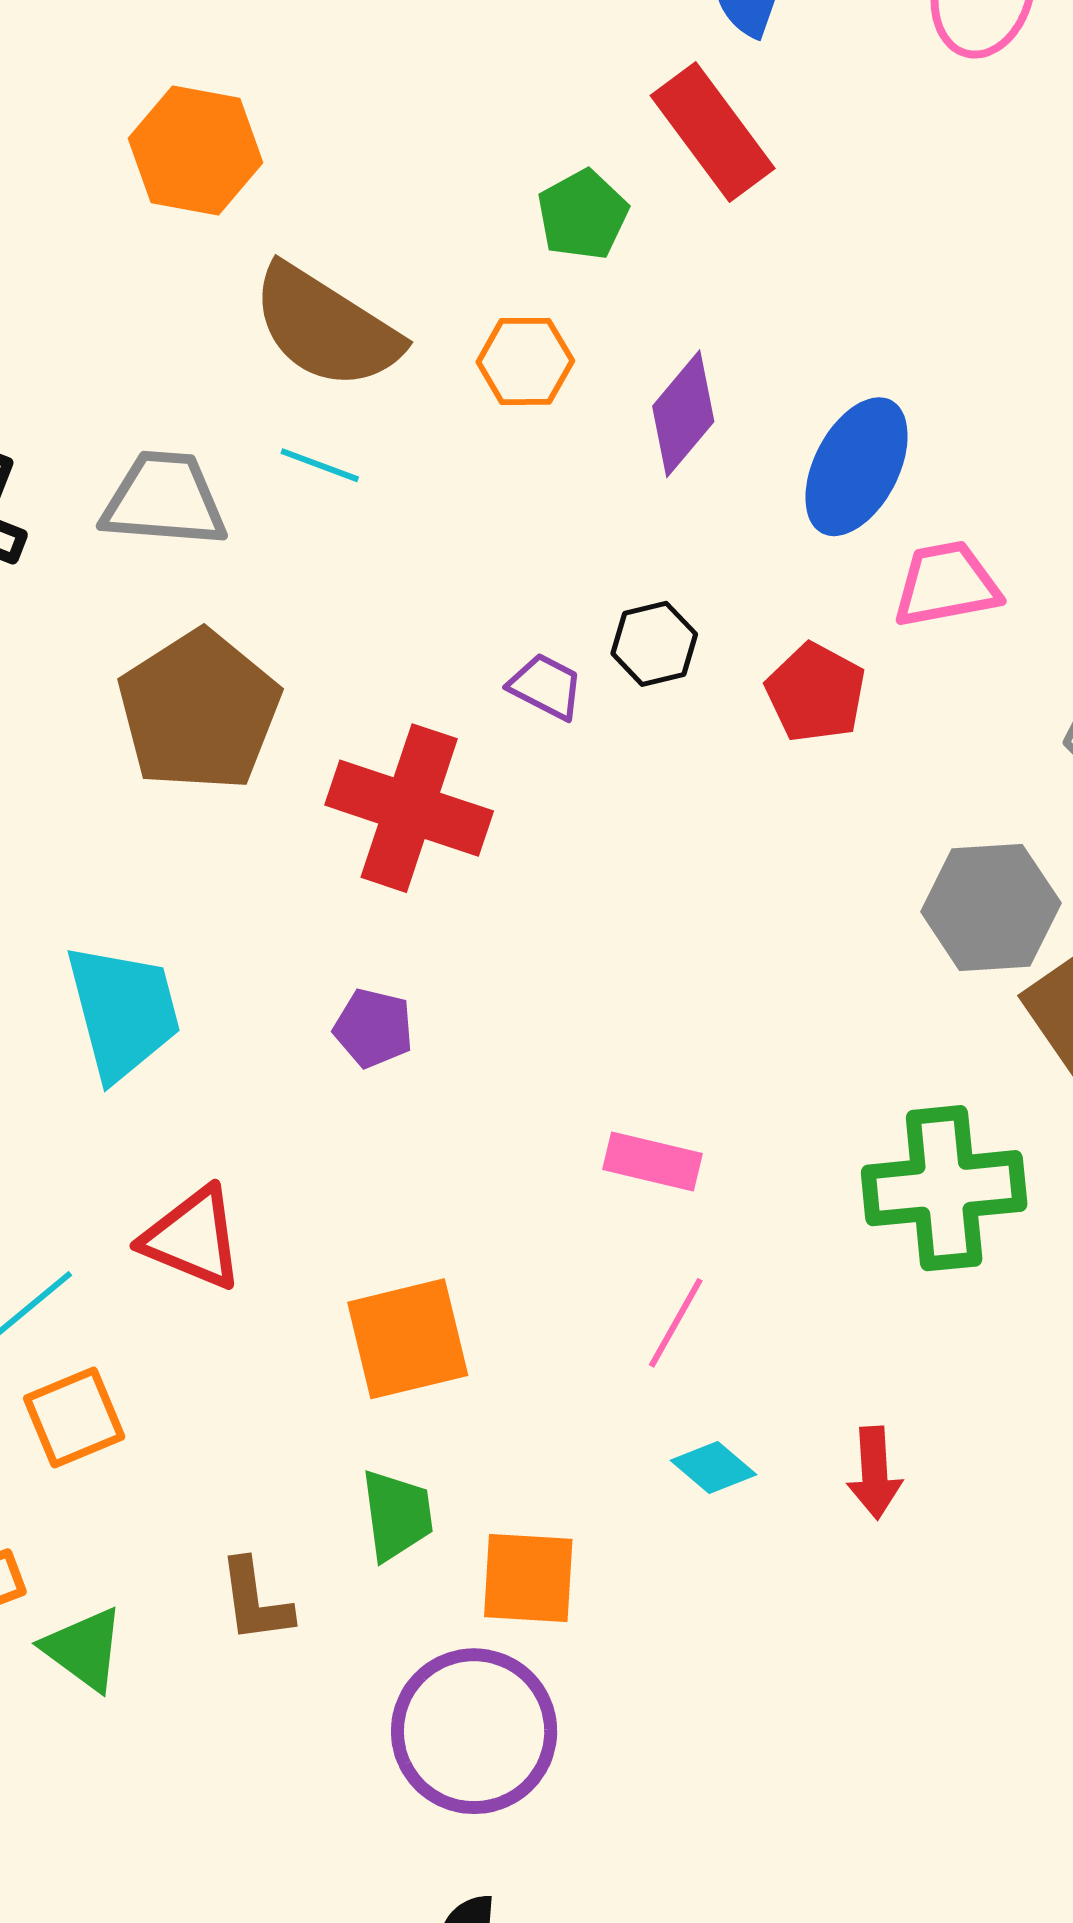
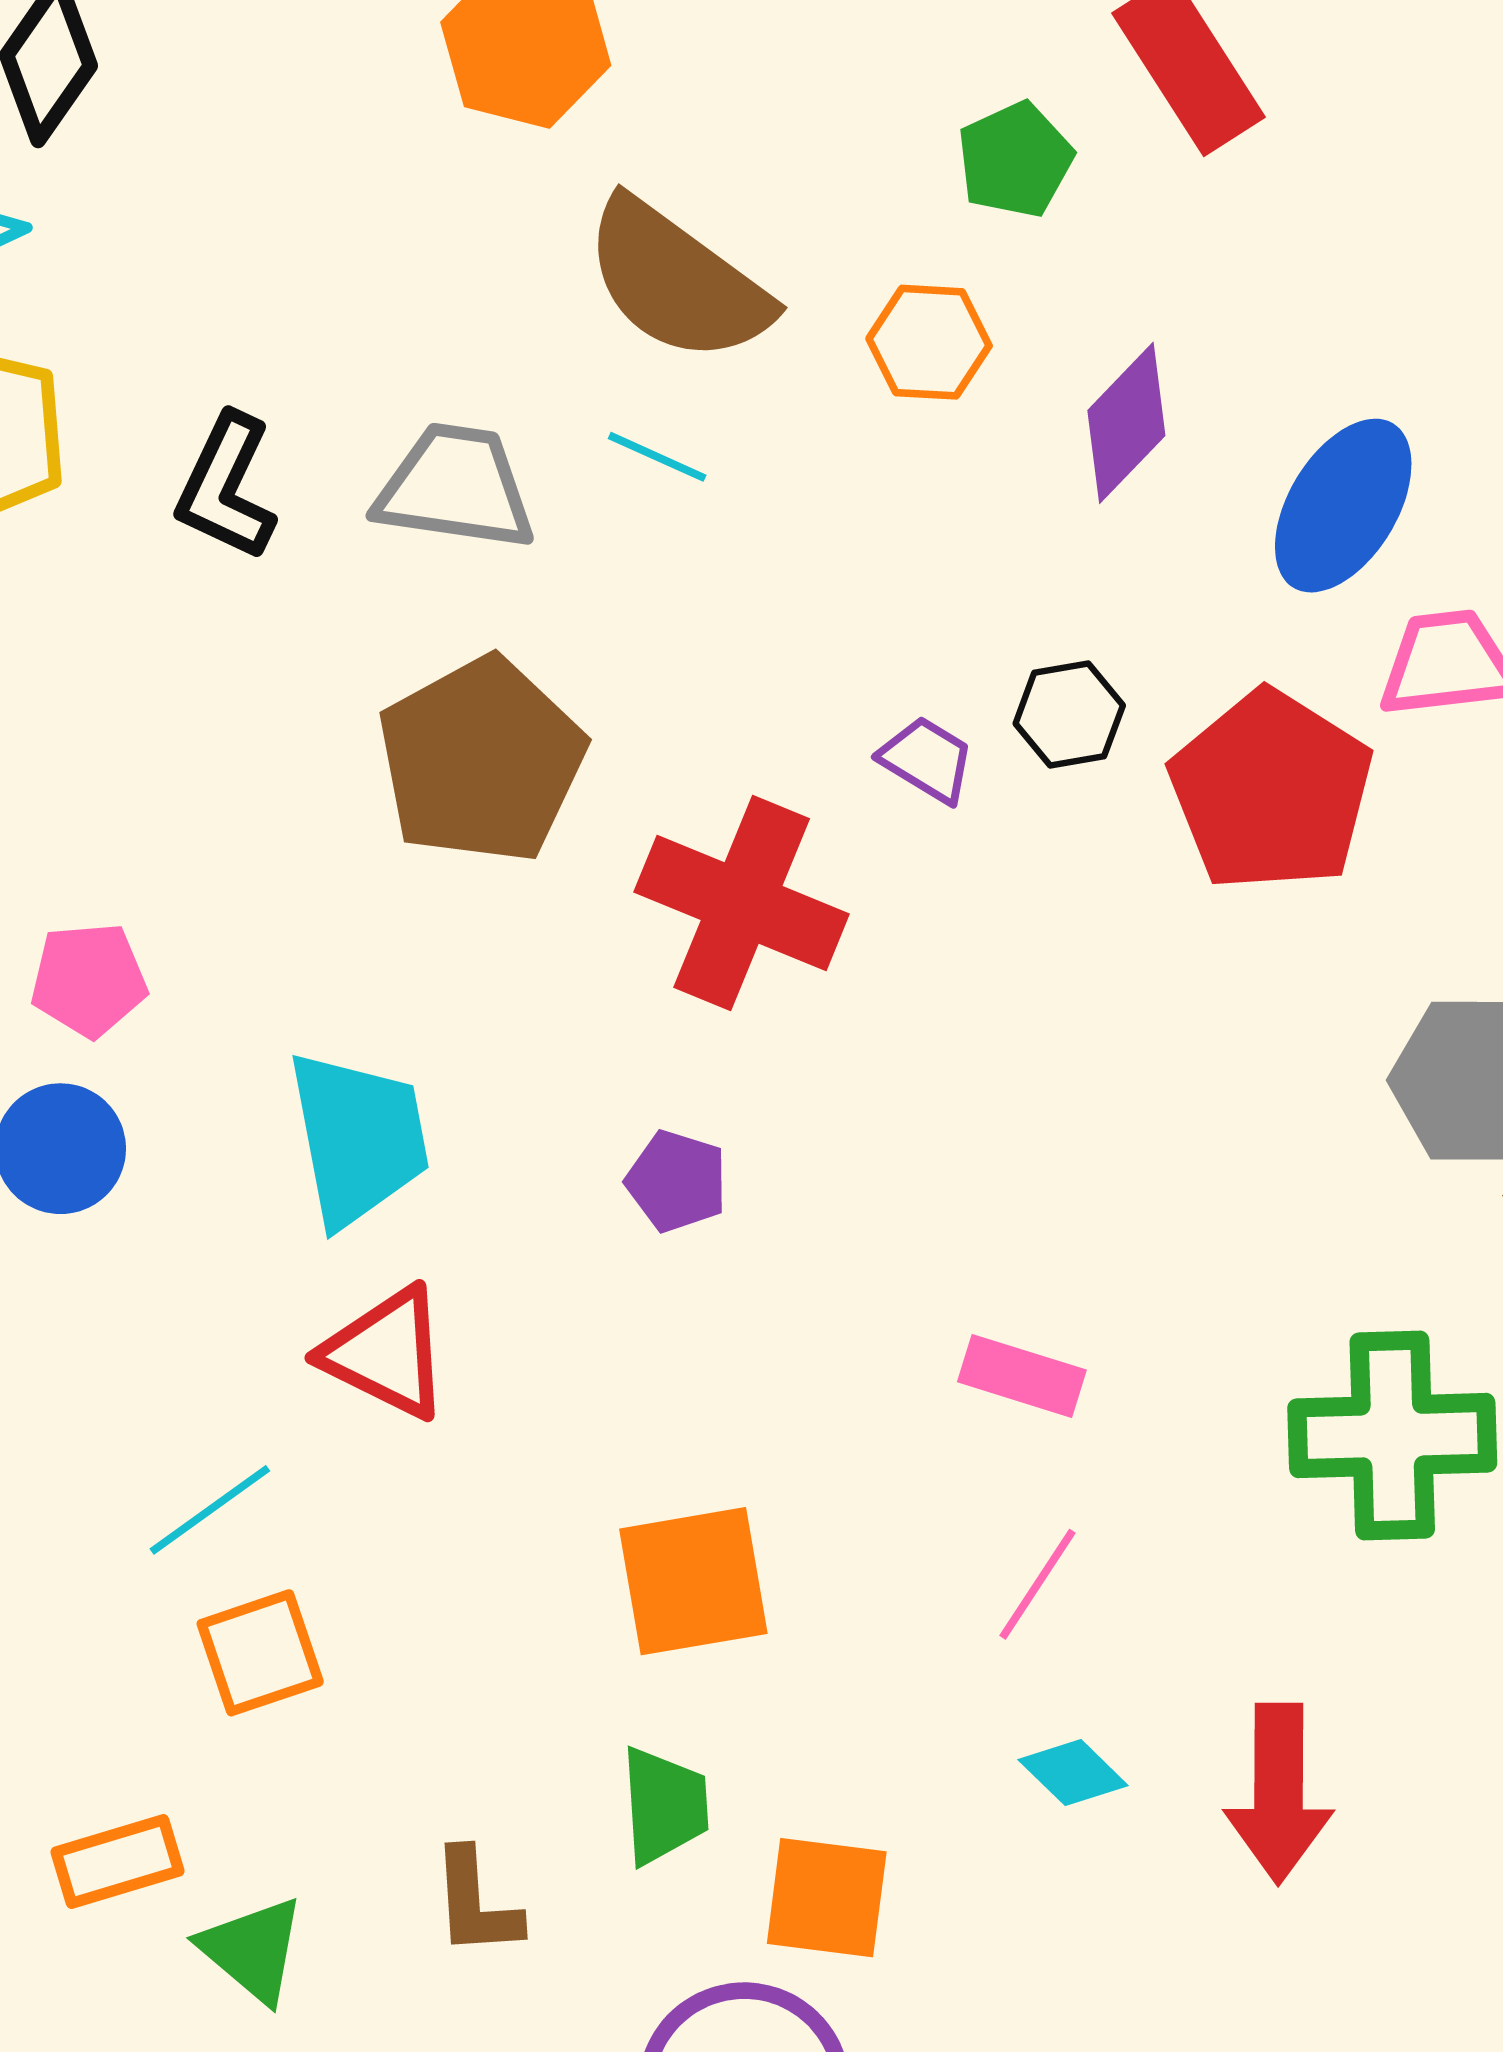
red pentagon: (816, 693) -> (1271, 791), size x1.6
red triangle: (193, 1238) -> (386, 1353), moved
red arrow: (875, 1473) -> (1279, 1793), size x1.5

